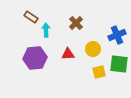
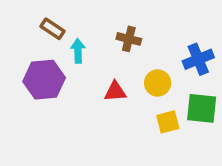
brown cross: (76, 23) -> (129, 39), turned -32
purple hexagon: (35, 58) -> (44, 80), moved

